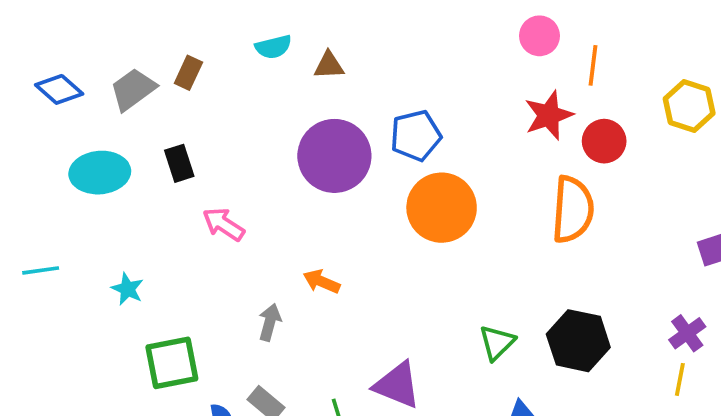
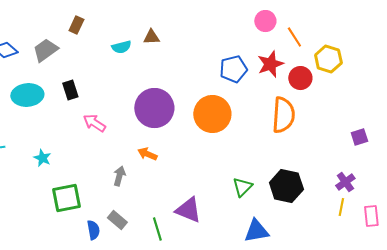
cyan semicircle: (273, 47) -> (121, 47), moved
orange line: (593, 65) -> (294, 37), turned -40
brown rectangle: (188, 73) -> (76, 25), moved
yellow hexagon: (689, 106) -> (328, 59), moved
blue pentagon: (416, 136) -> (233, 69), moved
purple circle: (334, 156) -> (154, 108), moved

